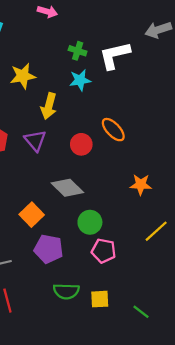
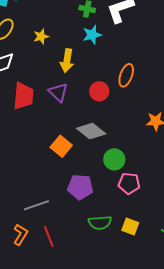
yellow star: (23, 76) -> (41, 36), size x0.7
orange ellipse: (113, 130) -> (126, 75), turned 70
orange square: (32, 215) -> (61, 146), moved
yellow square: (100, 299) -> (130, 226), turned 30

